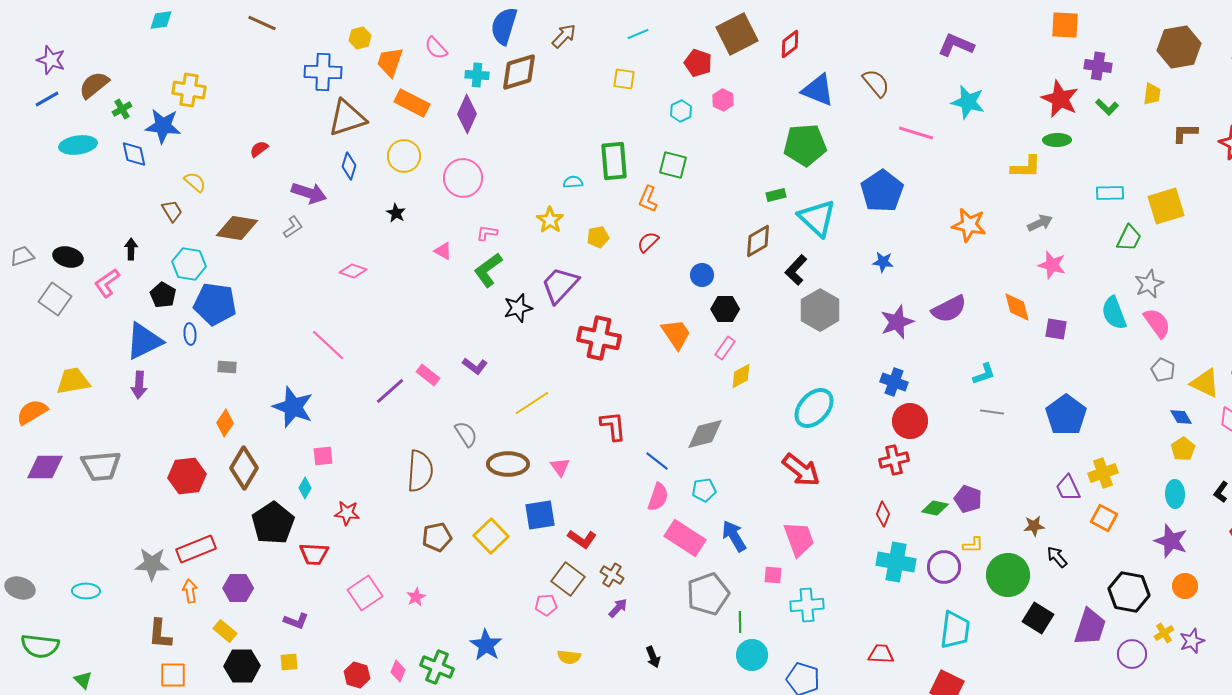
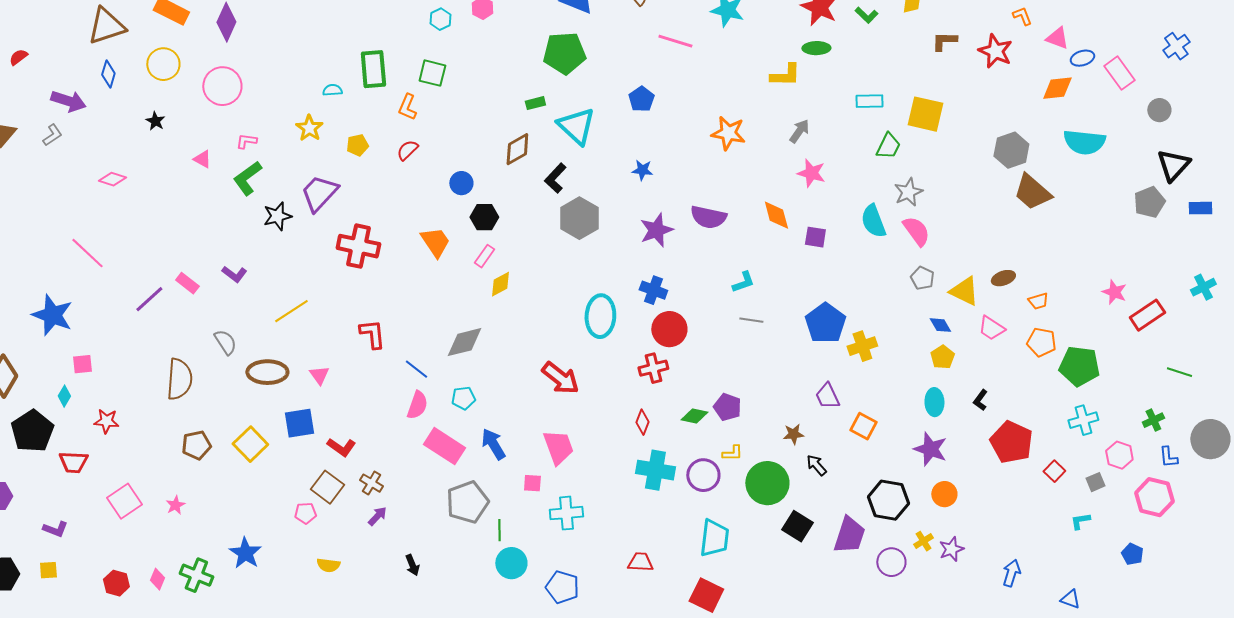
blue pentagon: (882, 191) -> (641, 99), size x0.6
yellow square: (1166, 206) -> (925, 114), turned 30
gray arrow: (1040, 223) -> (799, 131), turned -30
purple semicircle: (949, 309) -> (708, 217), turned 39
cyan ellipse: (814, 408) -> (600, 316), moved, turned -39
yellow cross: (1103, 473) -> (862, 346), moved

